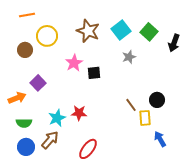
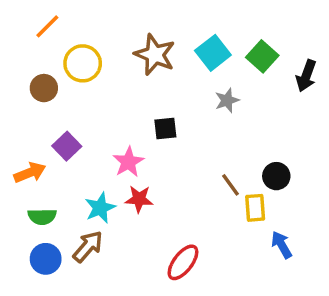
orange line: (27, 15) -> (47, 26), turned -35
pink star: (74, 63) -> (128, 162), moved
red ellipse: (88, 149) -> (183, 262), moved

